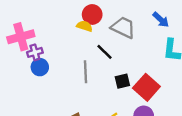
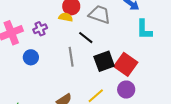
purple cross: (35, 52) -> (40, 29), moved
black square: (122, 81) -> (104, 61), size x1.5

